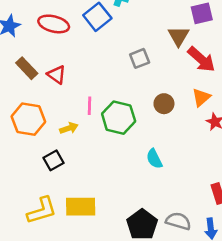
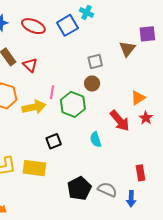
red arrow: (201, 59) -> (120, 121), moved
brown circle: (164, 104) -> (92, 84), moved
yellow arrow: (69, 128) -> (34, 107), size x1.6
black square: (54, 160) -> (54, 141), moved

